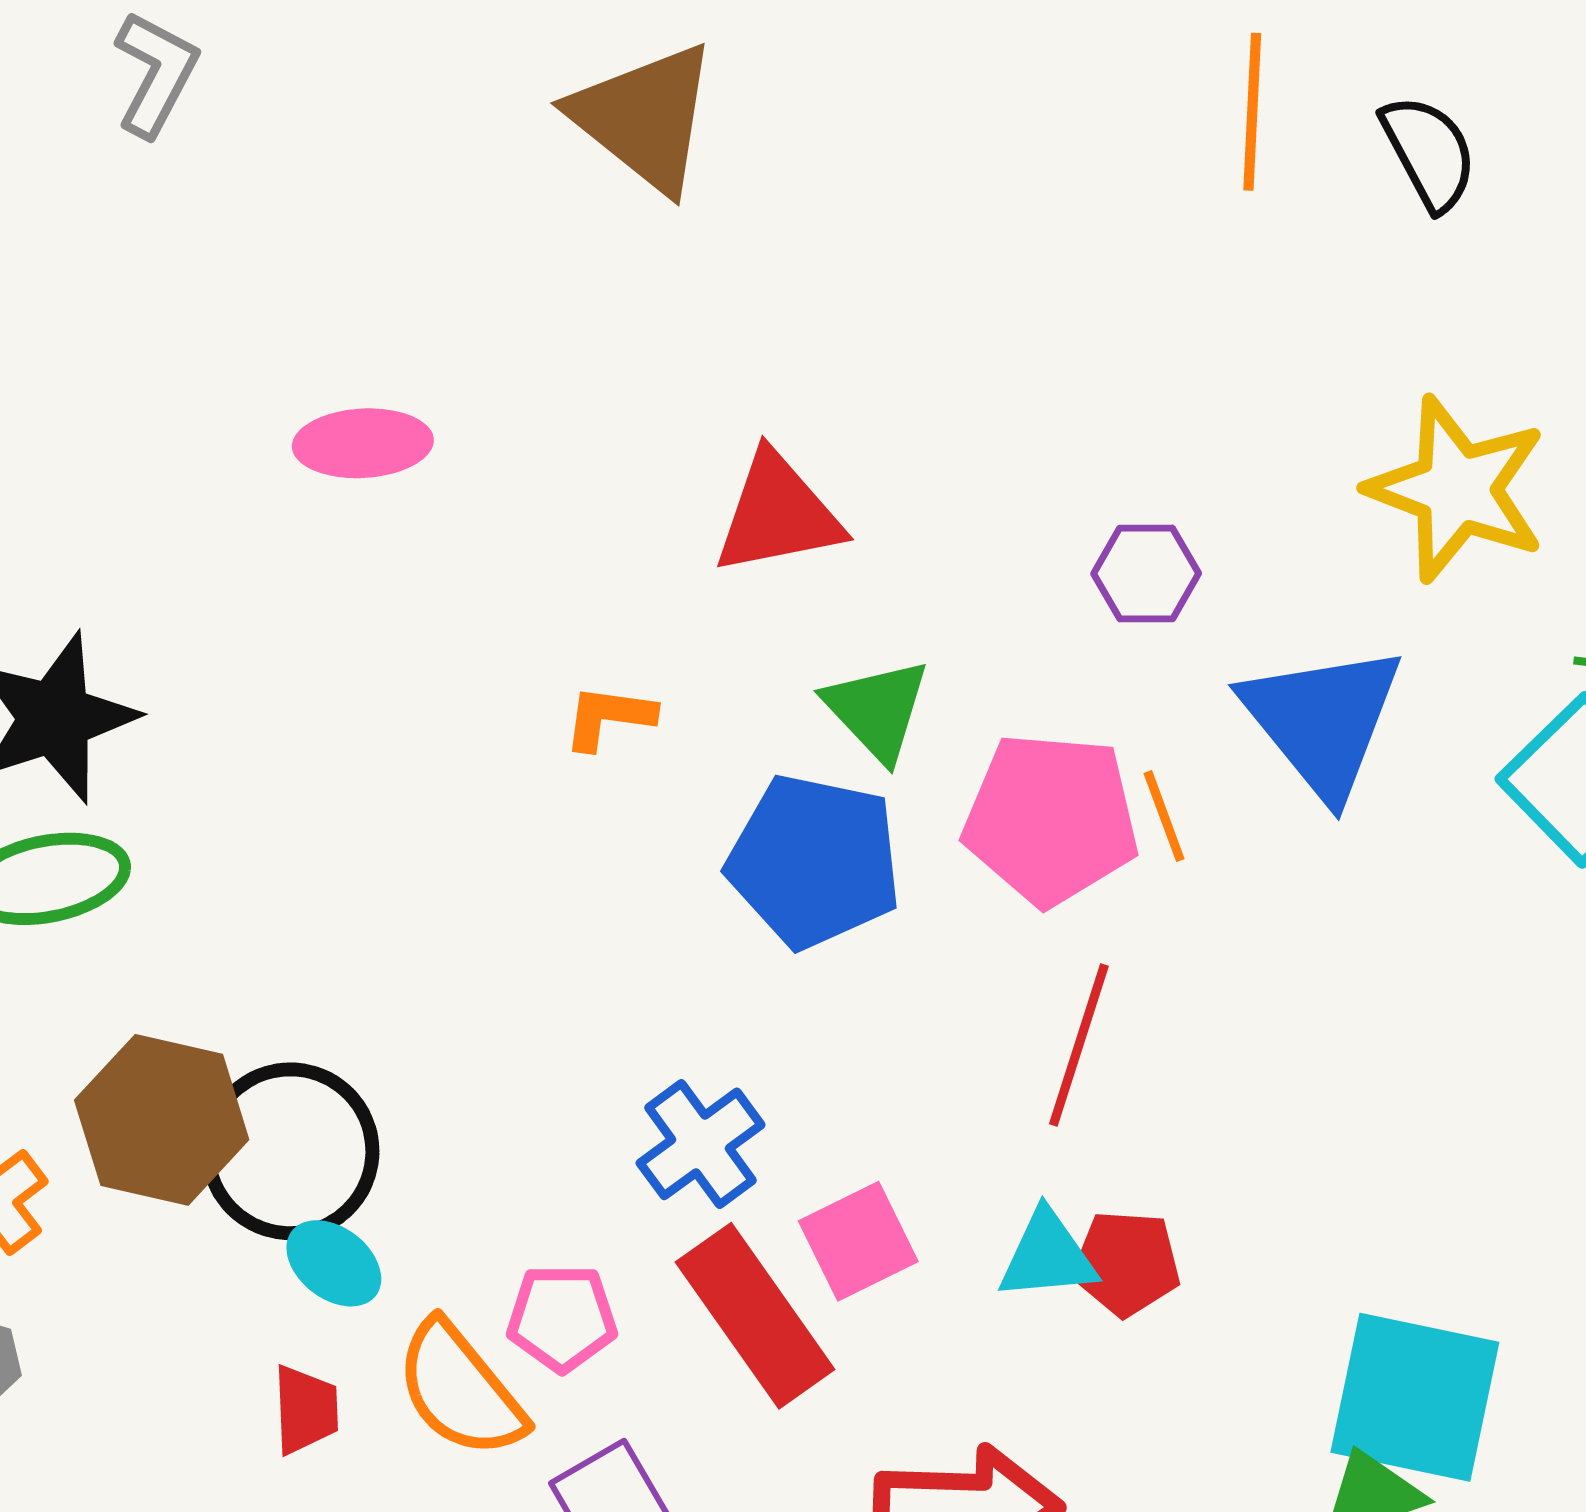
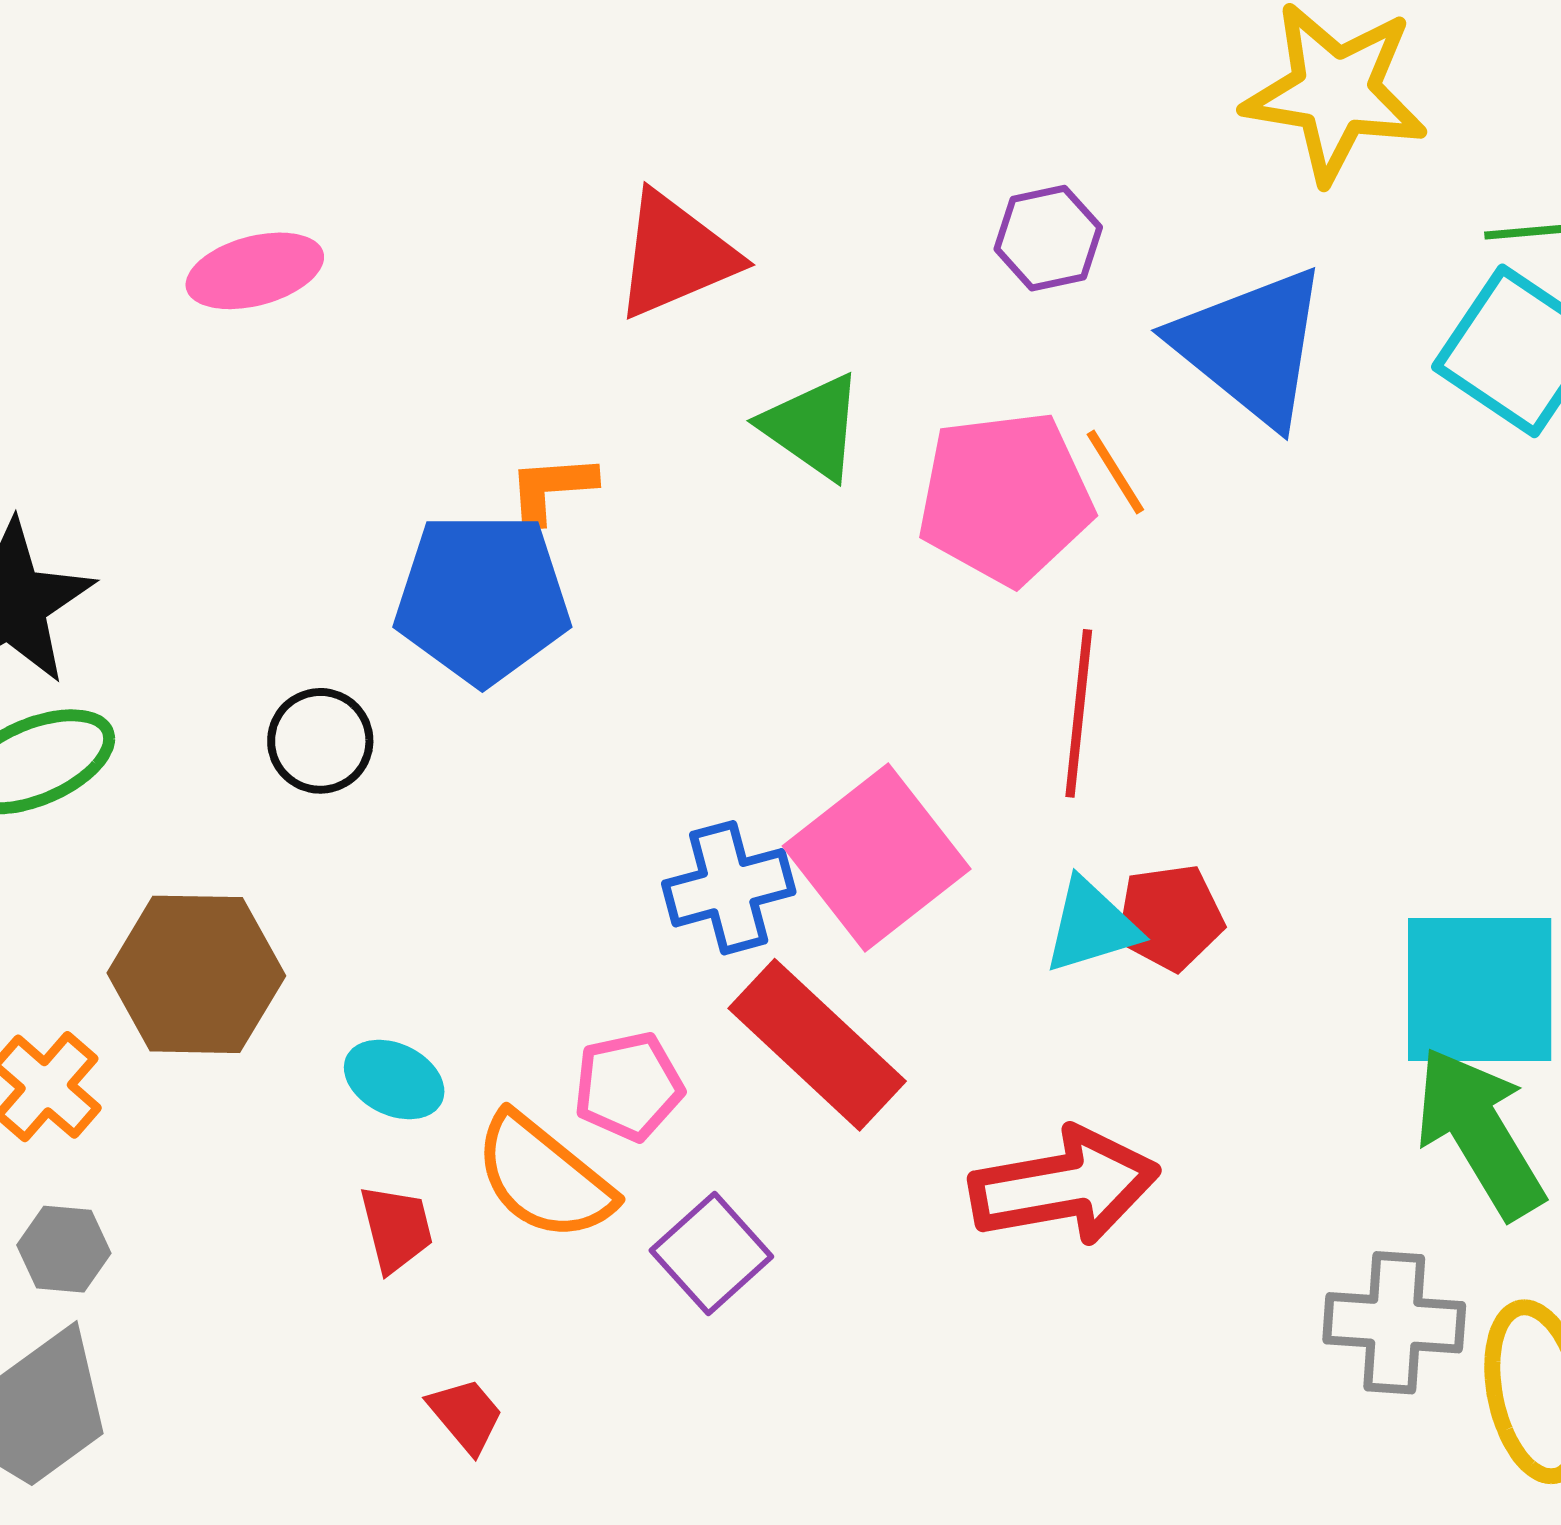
blue pentagon: (814, 861) -> (482, 598), moved
blue cross: (701, 1144) -> (729, 888), turned 33
black circle: (290, 1151) -> (320, 741), moved, size x0.6
pink square: (858, 1241) -> (877, 858), moved, size x1.5

